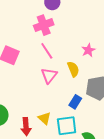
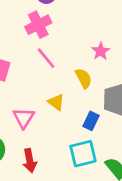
pink triangle: (49, 75) -> (24, 118), moved
yellow triangle: (44, 118) -> (56, 102), moved

